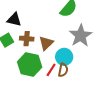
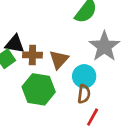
black triangle: (14, 20) -> (15, 44), moved
red line: (51, 70) -> (93, 117), moved

